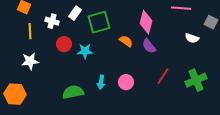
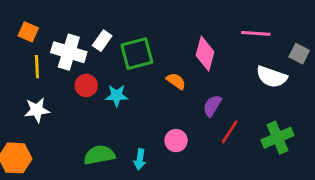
white cross: (52, 21) -> (69, 52), size x1.6
white semicircle: (192, 38) -> (272, 77), size x1.5
purple semicircle: (149, 46) -> (212, 106), moved, turned 70
cyan arrow: (101, 82) -> (140, 159), moved

